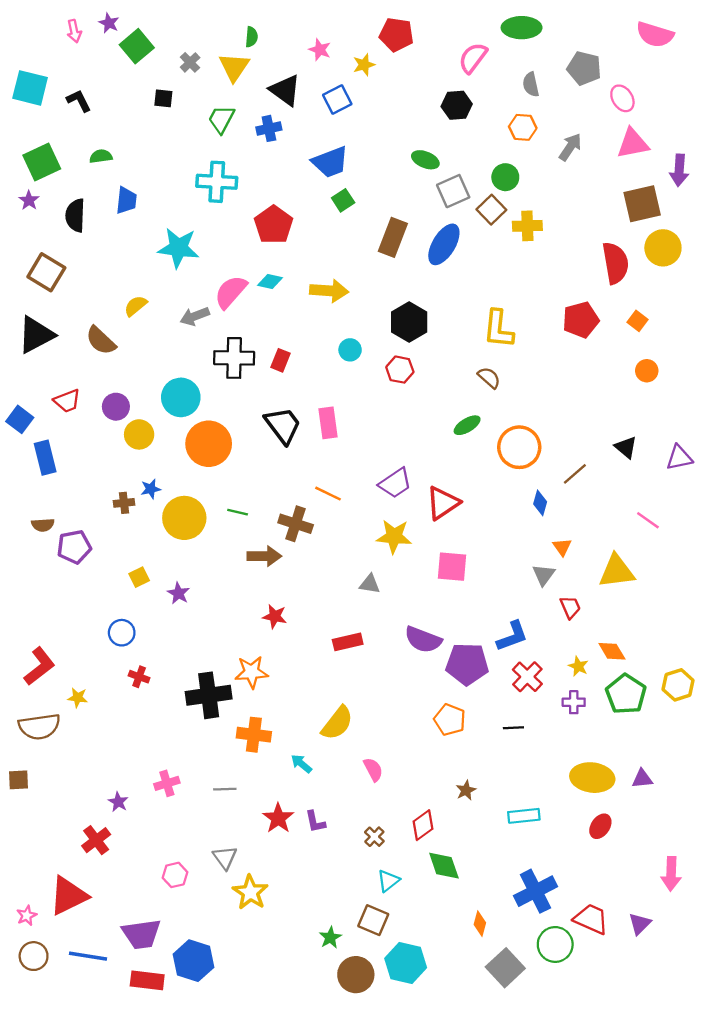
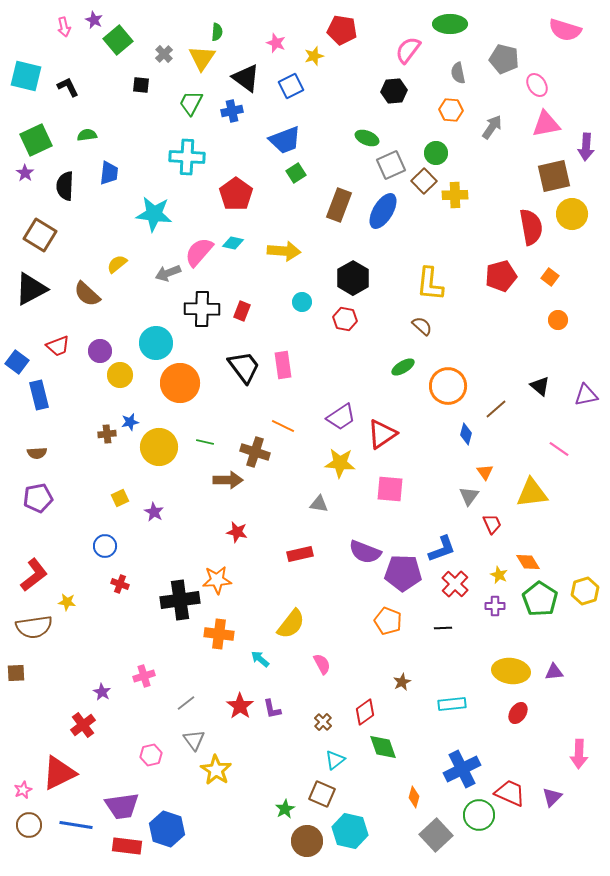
purple pentagon: (74, 547) -> (38, 498), moved
gray line: (225, 789) -> (186, 703), moved, turned -36

